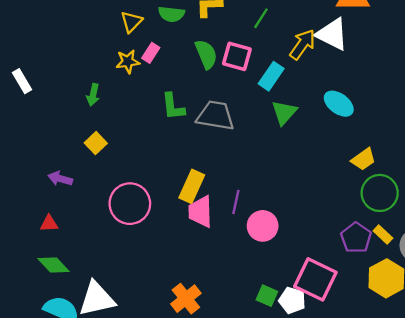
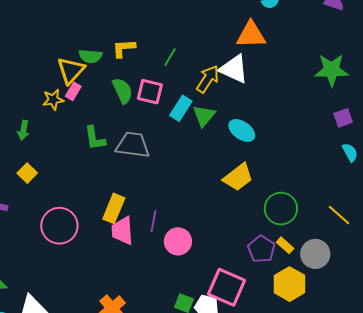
yellow triangle: (131, 22) -> (71, 70), moved, size x1.4
green triangle: (284, 112) -> (204, 116), moved
yellow trapezoid: (363, 159) -> (238, 177), moved, size x1.4

